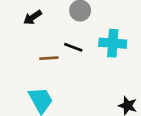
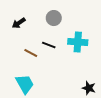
brown line: (49, 58) -> (31, 53), turned 32

